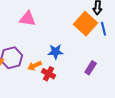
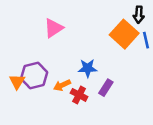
pink triangle: (28, 19) -> (54, 28), turned -42
purple rectangle: (91, 68) -> (106, 88), moved

